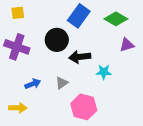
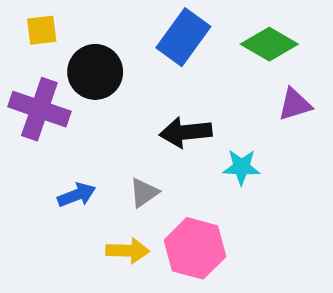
black circle: (57, 40) -> (95, 72), moved
yellow arrow: (18, 108) -> (128, 251), moved

